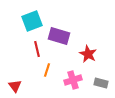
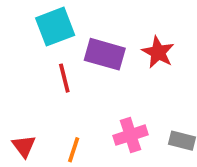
red star: (88, 54) -> (158, 52), moved
orange line: (47, 70) -> (74, 150), moved

